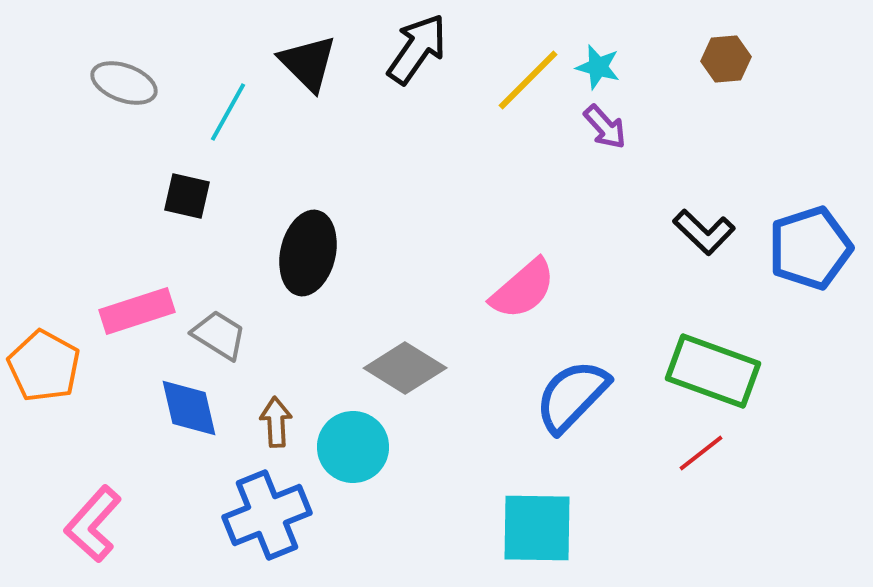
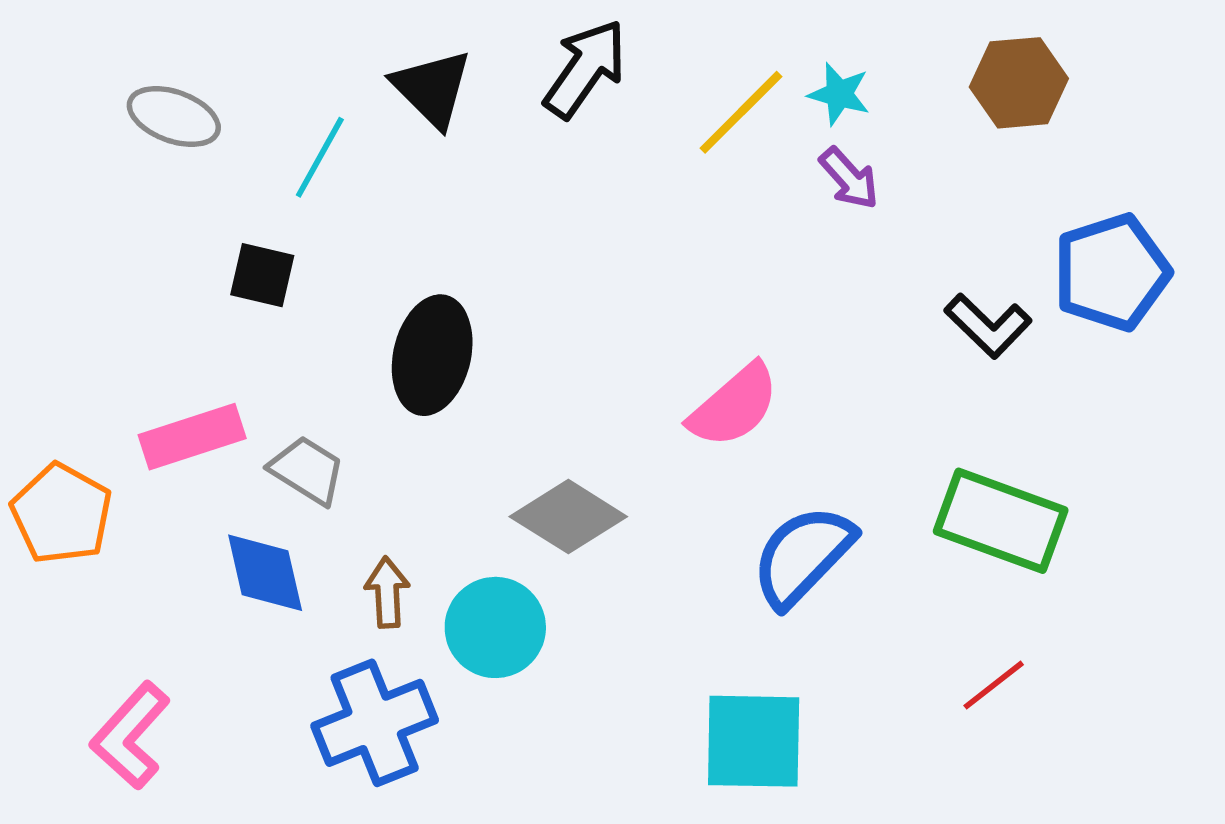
brown hexagon: (726, 59) -> (1019, 83), size x1.4
blue pentagon: (810, 248) -> (1112, 272), moved
red line: (701, 453) -> (994, 685), moved

